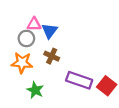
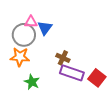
gray circle: (26, 38) -> (24, 35), size x1.5
brown cross: (52, 56) -> (63, 58), moved

